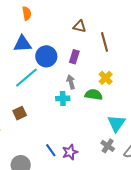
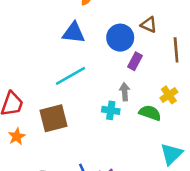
blue circle: (46, 56) -> (120, 38), moved
brown square: (20, 113) -> (54, 118), size x1.6

